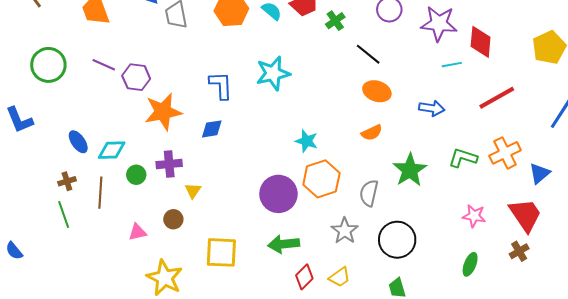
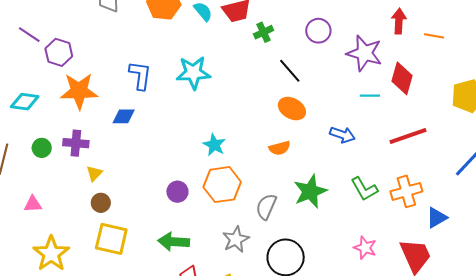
cyan diamond: (112, 150) -> (25, 102), moved
green L-shape: (463, 158) -> (364, 189), turned -148
purple circle: (278, 194) -> (177, 192), size x0.6
brown circle: (173, 219) -> (101, 203), moved

